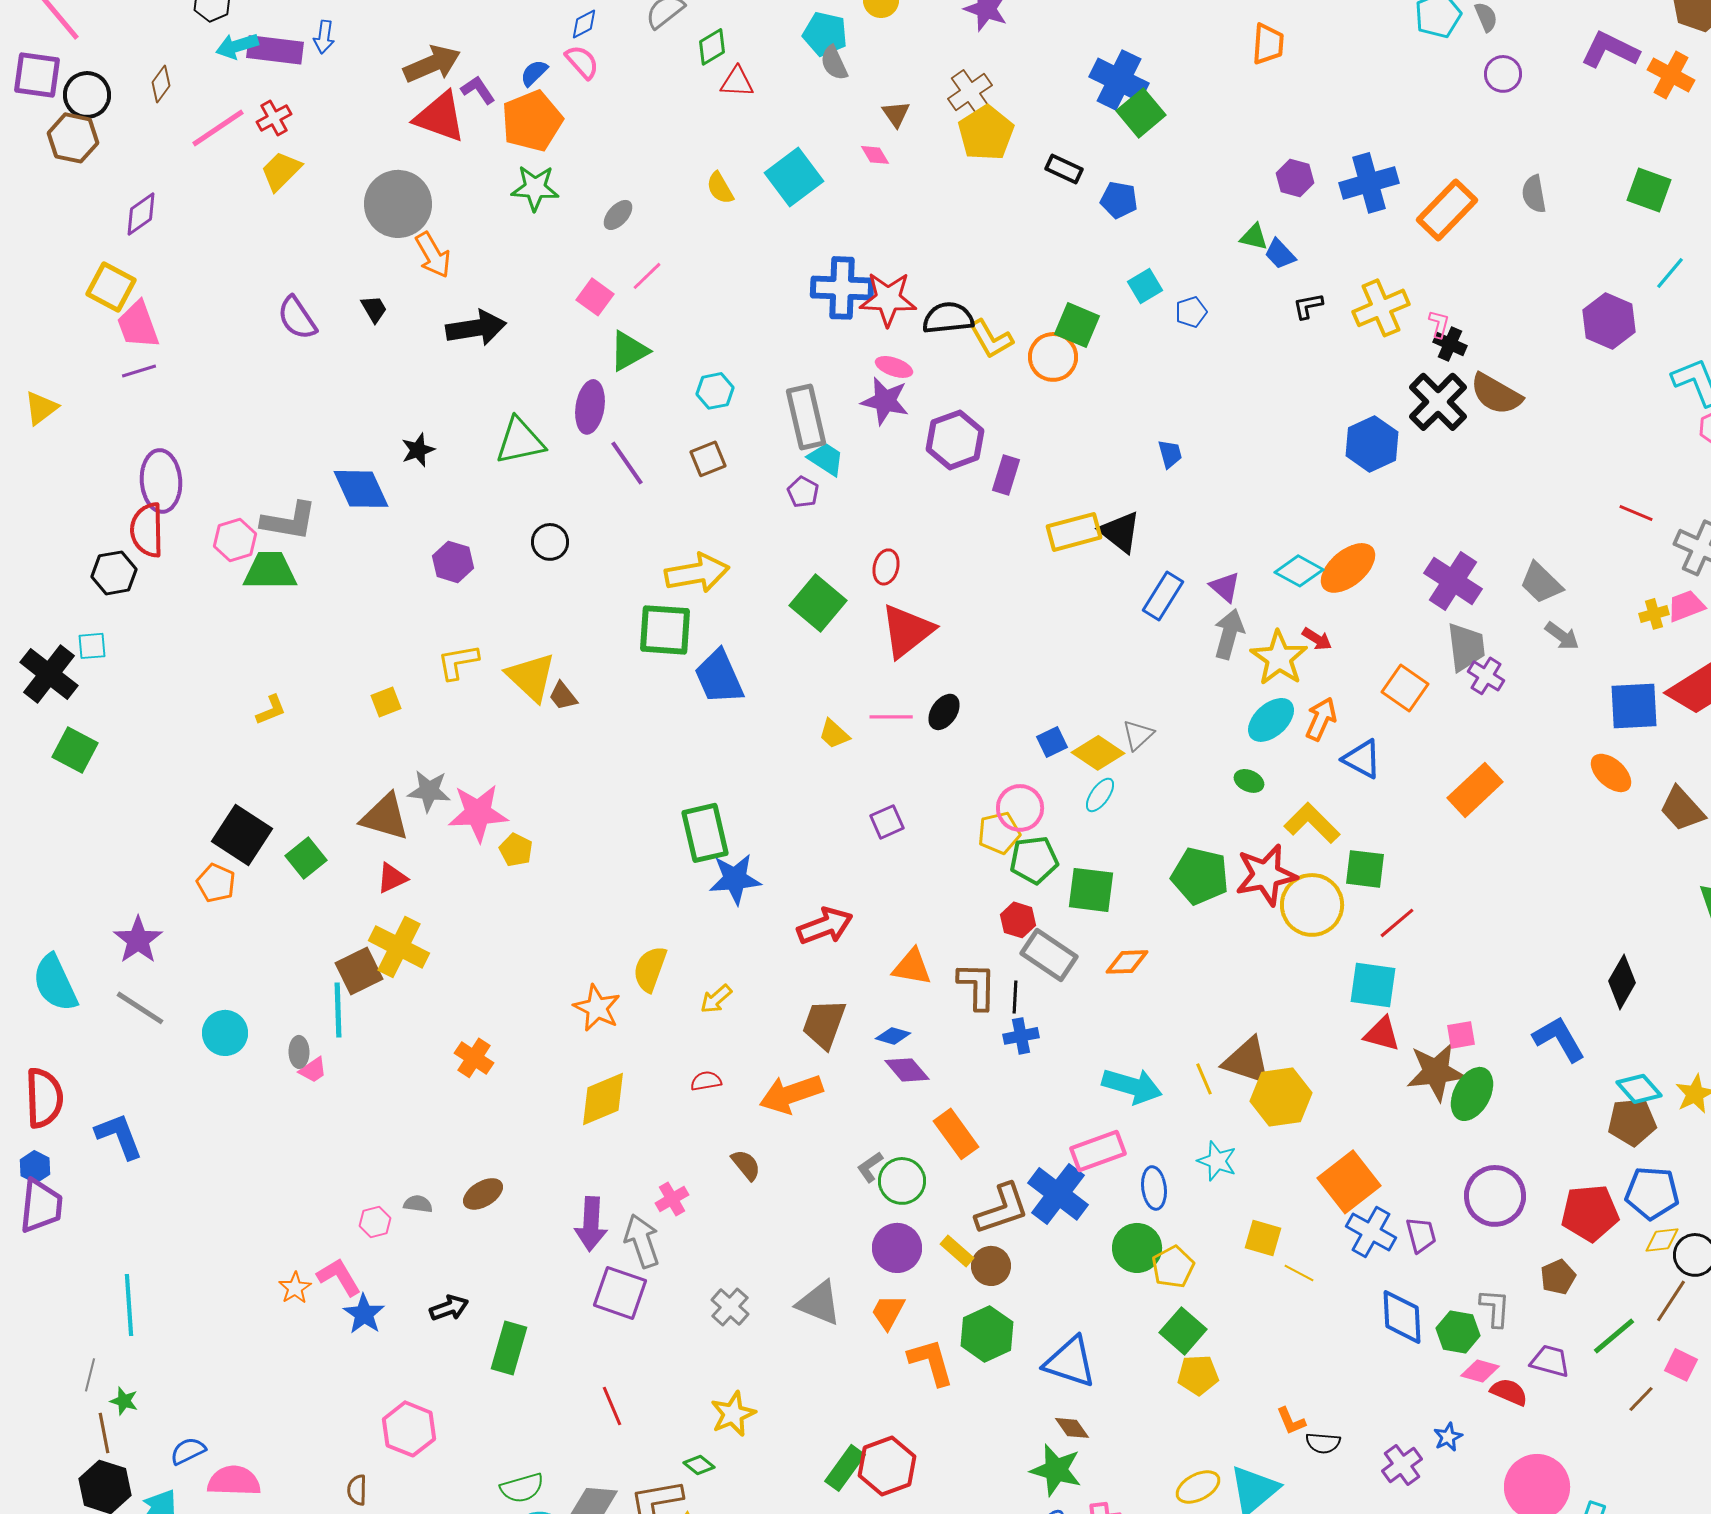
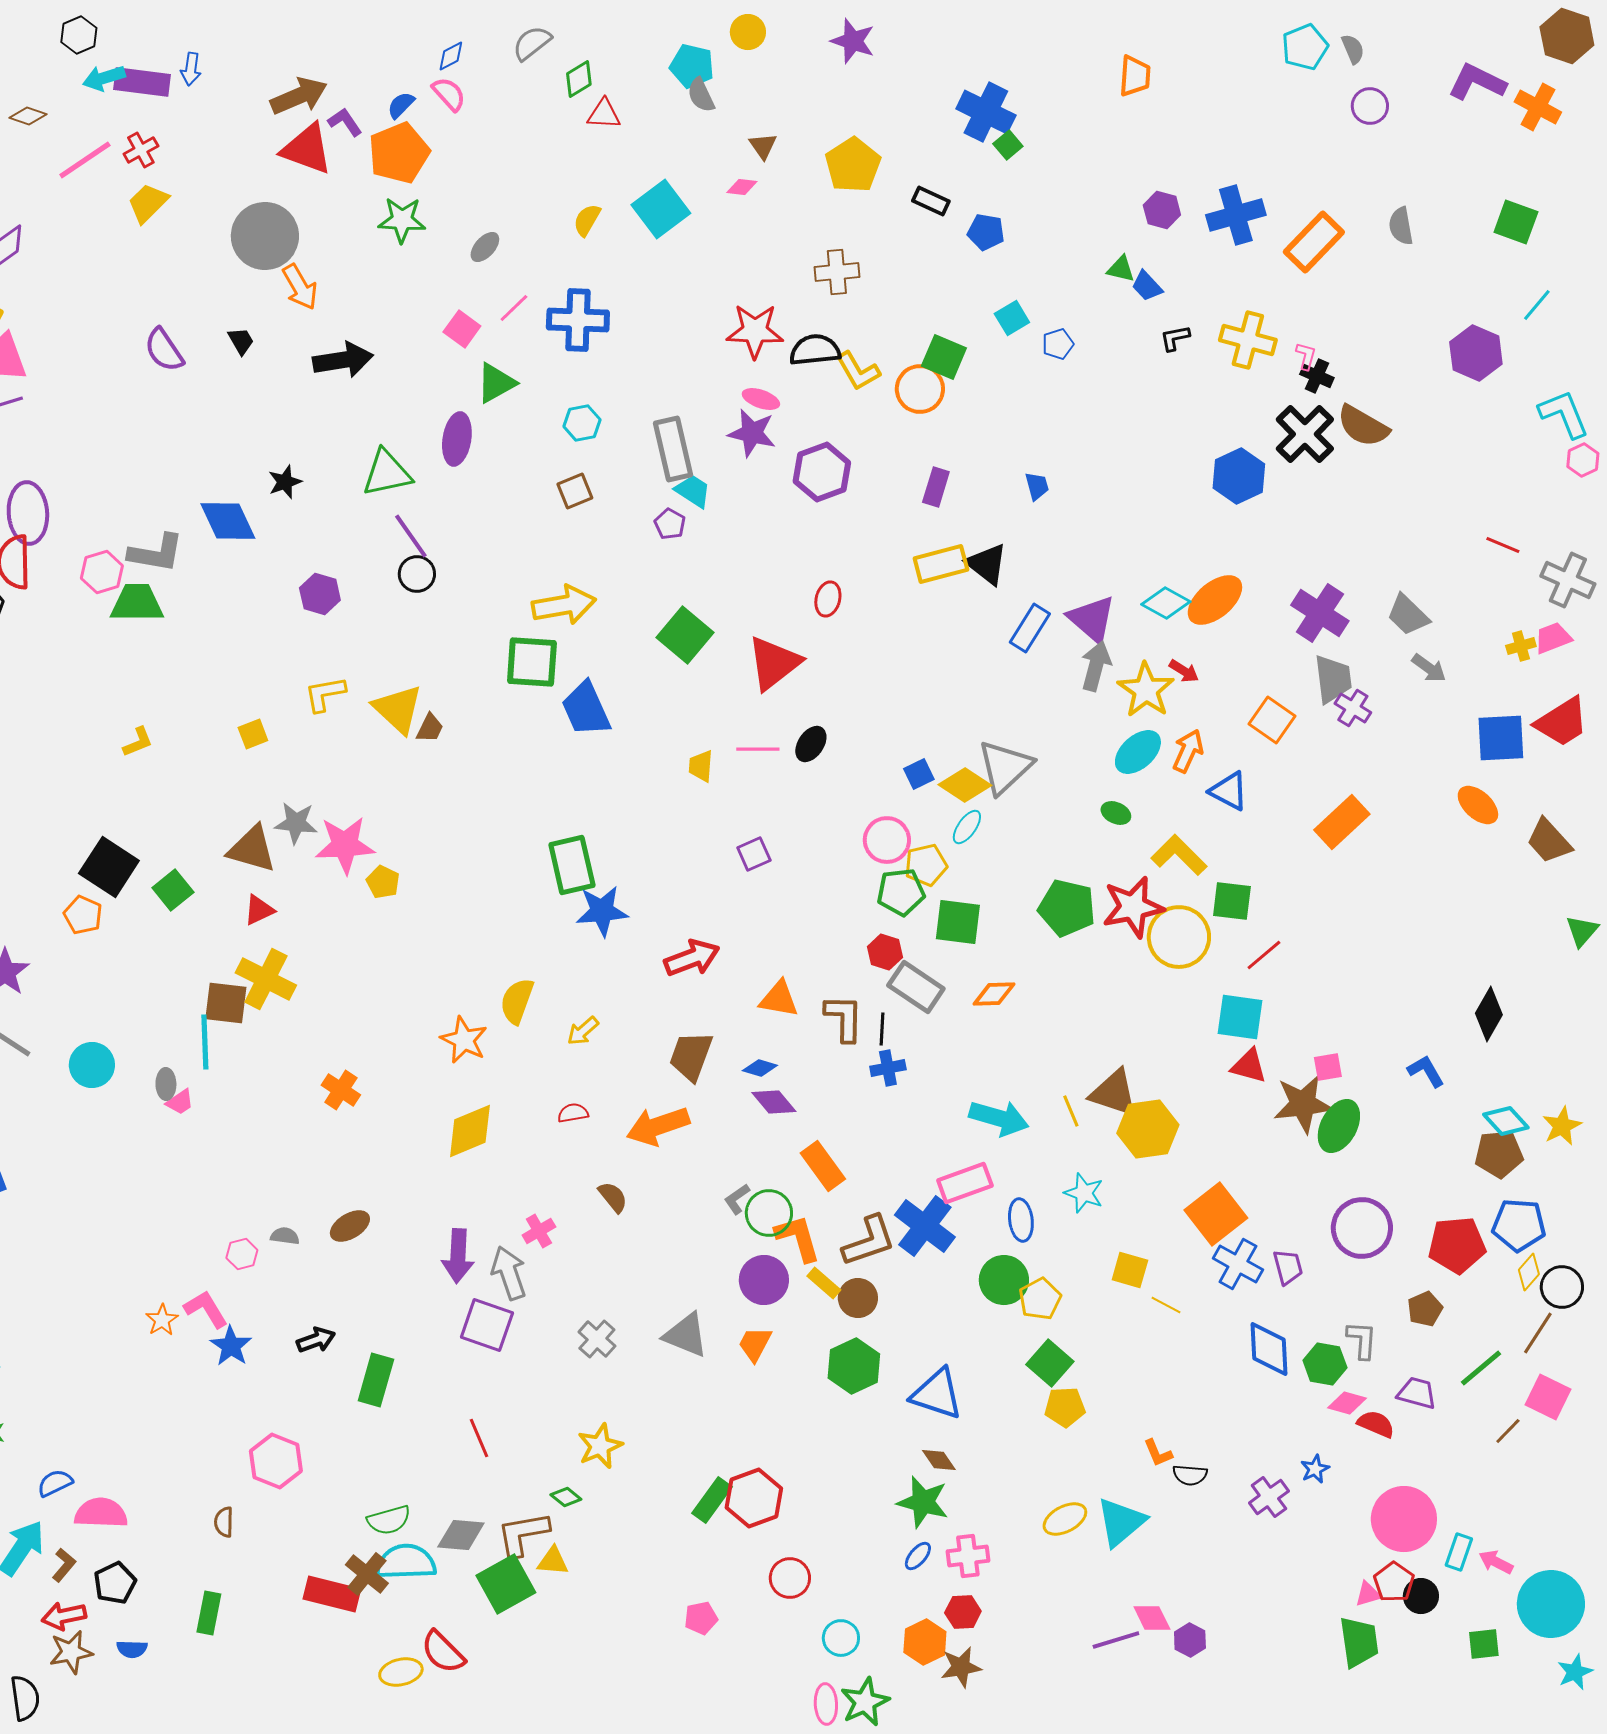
brown diamond: (161, 84) -> (28, 116), turned 72
brown cross: (970, 92) -> (837, 272), moved, turned 30
green square: (1141, 113) -> (1008, 145), size x0.6
pink diamond: (875, 155) -> (742, 187), turned -52
yellow semicircle: (720, 188) -> (587, 220), turned 60
blue cross: (842, 288) -> (578, 320), moved
yellow cross: (1381, 308) -> (1248, 340), turned 38
purple line: (627, 463) -> (411, 536), moved
purple rectangle: (1006, 475) -> (936, 487), moved
red ellipse: (886, 567) -> (828, 599), moved
purple triangle: (1225, 587) -> (1092, 619), size x1.6
brown trapezoid: (563, 696) -> (430, 728), turned -116
yellow trapezoid: (834, 734) -> (701, 766), turned 52
gray triangle: (1138, 735) -> (1005, 767), size x1.8
yellow pentagon: (999, 833) -> (926, 865), moved
brown square: (359, 971) -> (226, 1003), turned 33
blue L-shape: (1559, 1039) -> (1426, 1071), size x0.7
yellow diamond: (1662, 1240) -> (1529, 1272), turned -42
orange L-shape: (931, 1362) -> (798, 1238), moved
pink square: (1681, 1365) -> (1548, 1397), size x1.4

